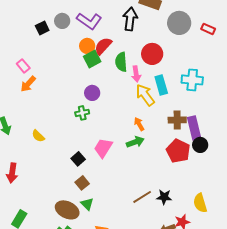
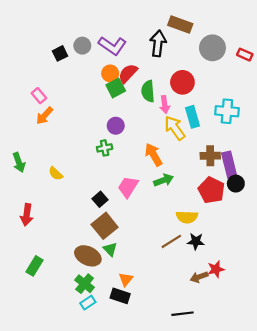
orange arrow: (139, 124) -> (154, 155), moved, size x1.5
brown square: (82, 183) -> (105, 226), size x1.6
yellow semicircle: (200, 203) -> (187, 217), moved, turned -72

